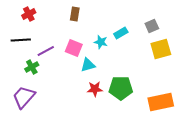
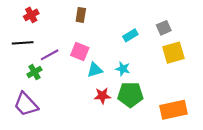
cyan star: (101, 42) -> (123, 69), moved
purple trapezoid: (24, 97) -> (26, 104), turned -85

